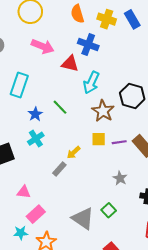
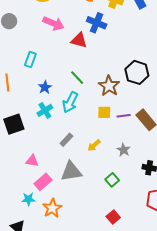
cyan arrow: (91, 82) -> (70, 102), moved
cyan rectangle: (19, 85) -> (30, 59), size x0.7
green line: (60, 107) -> (77, 78), moved
yellow arrow: (74, 153) -> (94, 145), moved
gray triangle: (83, 218) -> (71, 171), moved, turned -45

